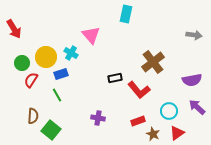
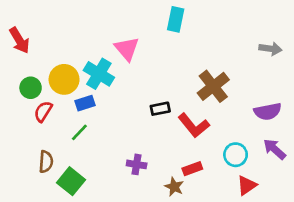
cyan cross: (71, 53) -> (99, 74), size x1.5
green line: (57, 95) -> (79, 132), turned 72
brown star: (153, 134) -> (174, 187), moved

